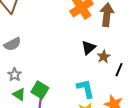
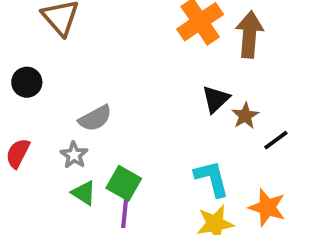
gray semicircle: (12, 44) -> (95, 118), moved
black line: (119, 70) -> (276, 140), turned 32

